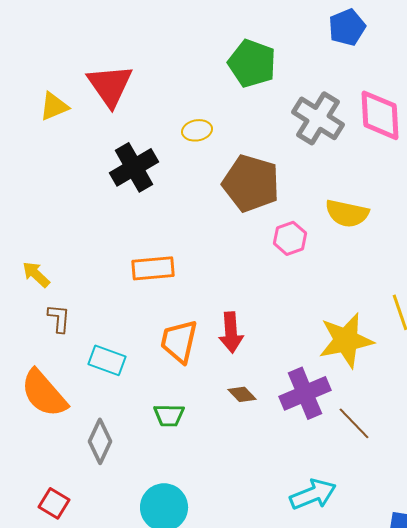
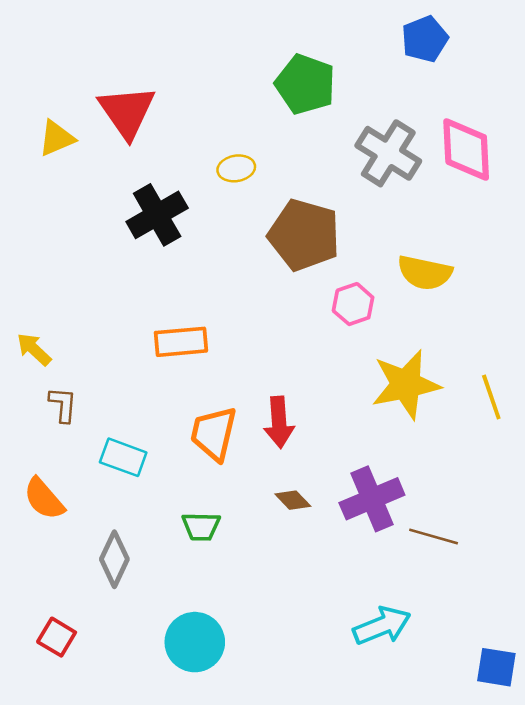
yellow star: (346, 340) -> (406, 384), moved
orange semicircle: (44, 393) -> (44, 499), size x0.7
brown line: (354, 423) -> (434, 537), turned -30

